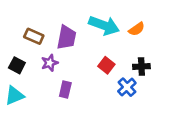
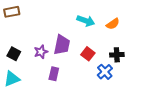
cyan arrow: (104, 25) -> (86, 21), size x0.7
brown rectangle: (34, 36) -> (12, 12), moved, turned -35
purple trapezoid: (66, 37) -> (62, 45), moved

